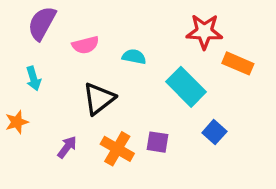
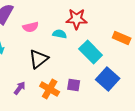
red star: (204, 32) -> (77, 19), moved
blue square: (214, 132) -> (108, 79), size x1.6

